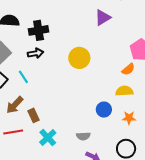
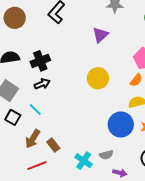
yellow circle: (79, 58) -> (98, 78), moved
blue circle: (104, 110) -> (121, 125), size x1.6
cyan cross: (48, 138) -> (84, 161), moved

